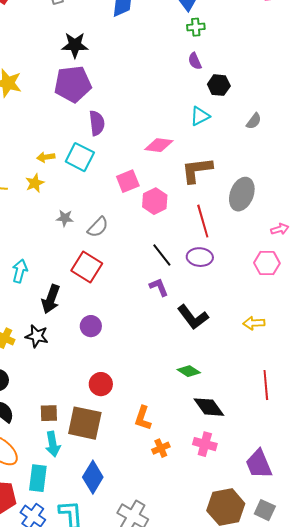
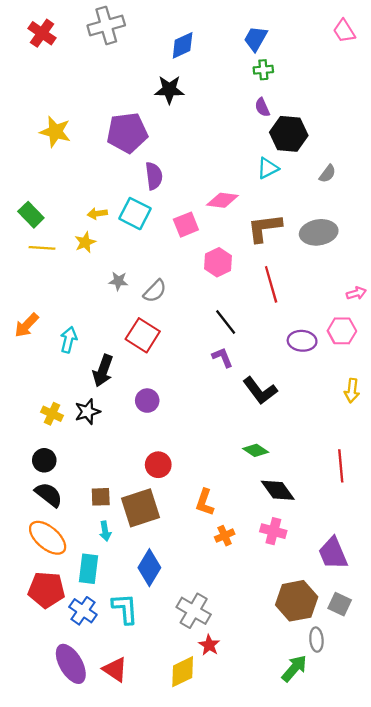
black star: (75, 45) -> (169, 90), moved
black hexagon: (219, 85) -> (289, 134), size x1.5
pink square: (128, 181) -> (186, 225), moved
gray ellipse: (242, 194) -> (319, 232), moved, turned 60
purple ellipse: (200, 257) -> (302, 341), moved
yellow arrow: (254, 323) -> (352, 391), moved, turned -80
black star: (37, 336) -> (87, 412), turned -30
brown square: (85, 423) -> (141, 508), turned -30
cyan arrow: (53, 444) -> (105, 531), size x0.7

